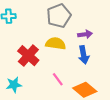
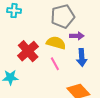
purple arrow: (85, 34) -> (77, 36), moved
pink line: (58, 79) -> (55, 64), moved

